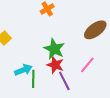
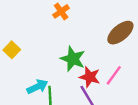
red star: (55, 65) -> (90, 77), moved

